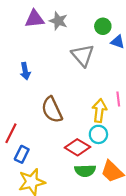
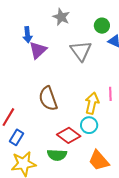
purple triangle: (35, 19) -> (38, 50), moved, turned -42
blue arrow: (25, 71) -> (28, 35), moved
green semicircle: (85, 171) -> (57, 155), moved

